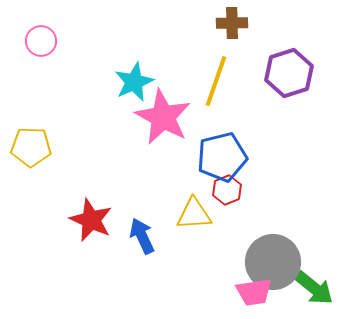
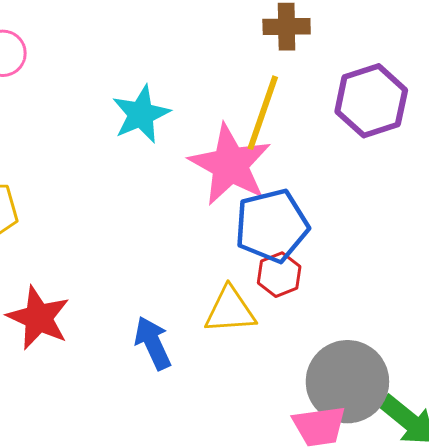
pink star: (163, 117) -> (230, 165), moved
red star: (91, 220) -> (38, 318), moved

